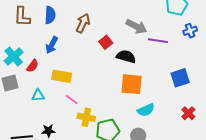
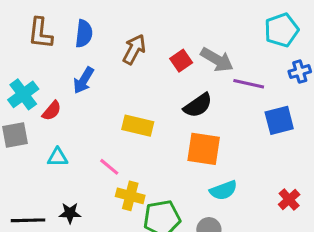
red square: (106, 42) -> (181, 61), moved
black semicircle: (126, 57) -> (198, 105), turned 126
yellow rectangle: (62, 76) -> (138, 126), moved
blue square: (180, 78) -> (279, 120), moved

